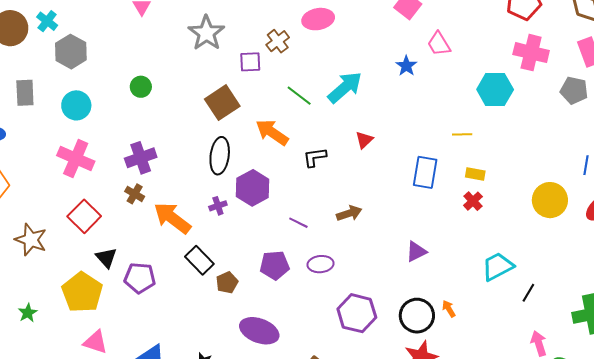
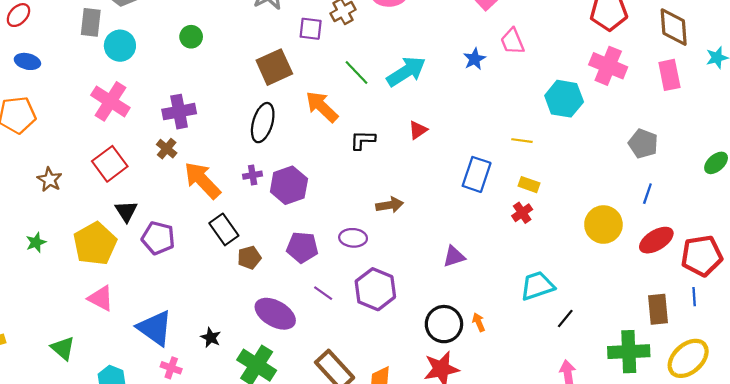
gray pentagon: (574, 90) -> (643, 144), moved
gray rectangle: (25, 93) -> (91, 22), moved
purple hexagon: (253, 188) -> (289, 185), moved
purple line: (298, 223) -> (323, 293), moved
brown star: (31, 240) -> (50, 180), size x0.7
purple ellipse: (321, 264) -> (353, 238), moved
green star: (28, 313) -> (36, 242), moved
purple hexagon: (357, 313) -> (375, 289), moved

